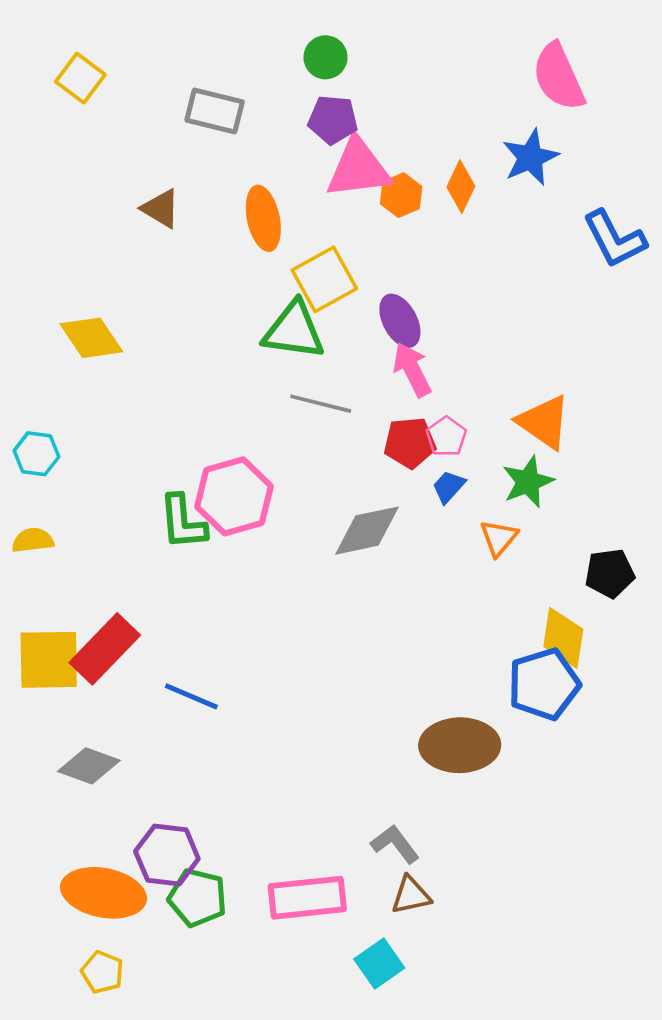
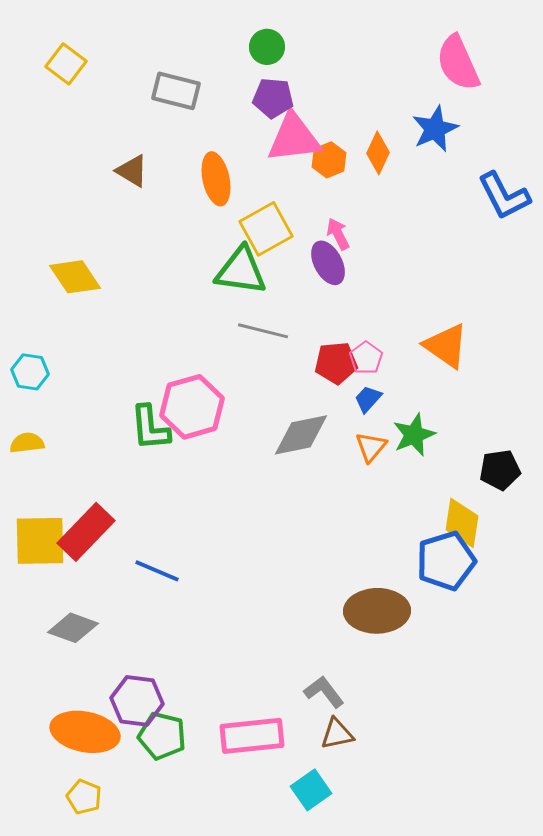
pink arrow: (412, 370) -> (338, 234), moved, size x0.7
green star: (528, 482) -> (414, 435), moved
orange triangle: (499, 538) -> (371, 447), moved

